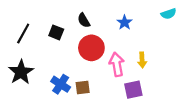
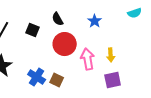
brown square: (83, 88) -> (57, 80), turned 32
purple square: (133, 90) -> (113, 80), moved

